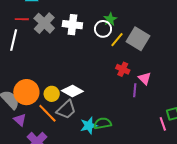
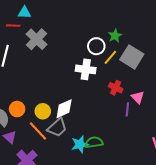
red line: (22, 19) -> (13, 26), moved
green star: (110, 19) -> (115, 36), moved
white cross: (72, 25) -> (86, 69), moved
white diamond: (72, 91) -> (64, 109), turned -55
orange circle: (26, 92) -> (17, 109), size x0.6

